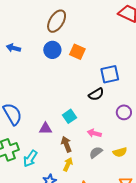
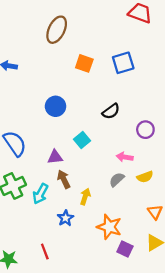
blue circle: (52, 50) -> (56, 106), moved
blue square: (110, 74) -> (123, 63), moved
pink arrow: (94, 133) -> (125, 157), moved
brown arrow: (66, 144) -> (64, 179), moved

